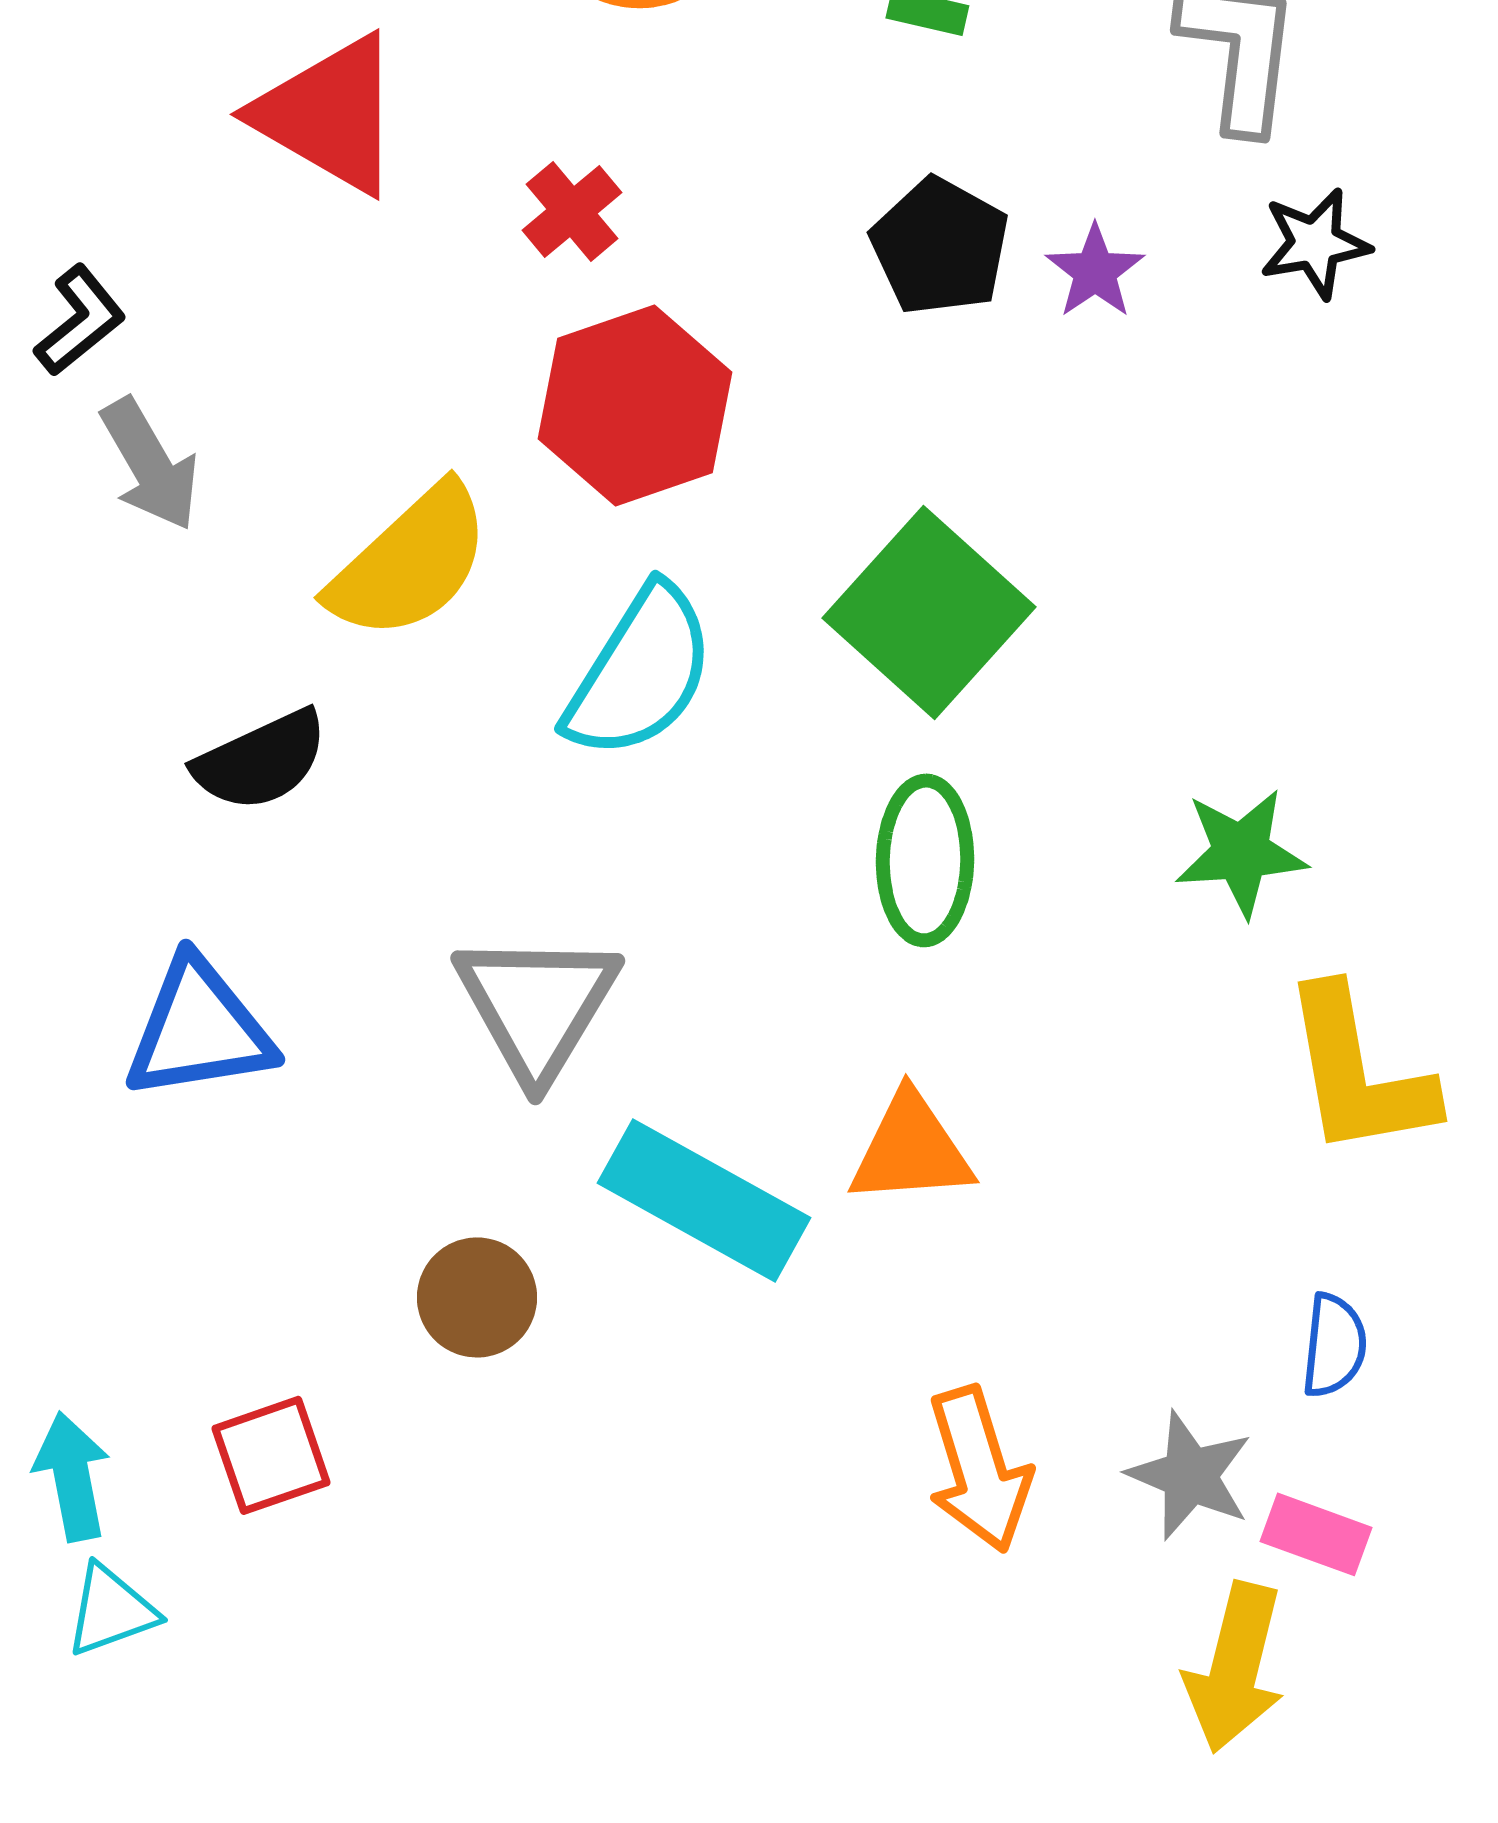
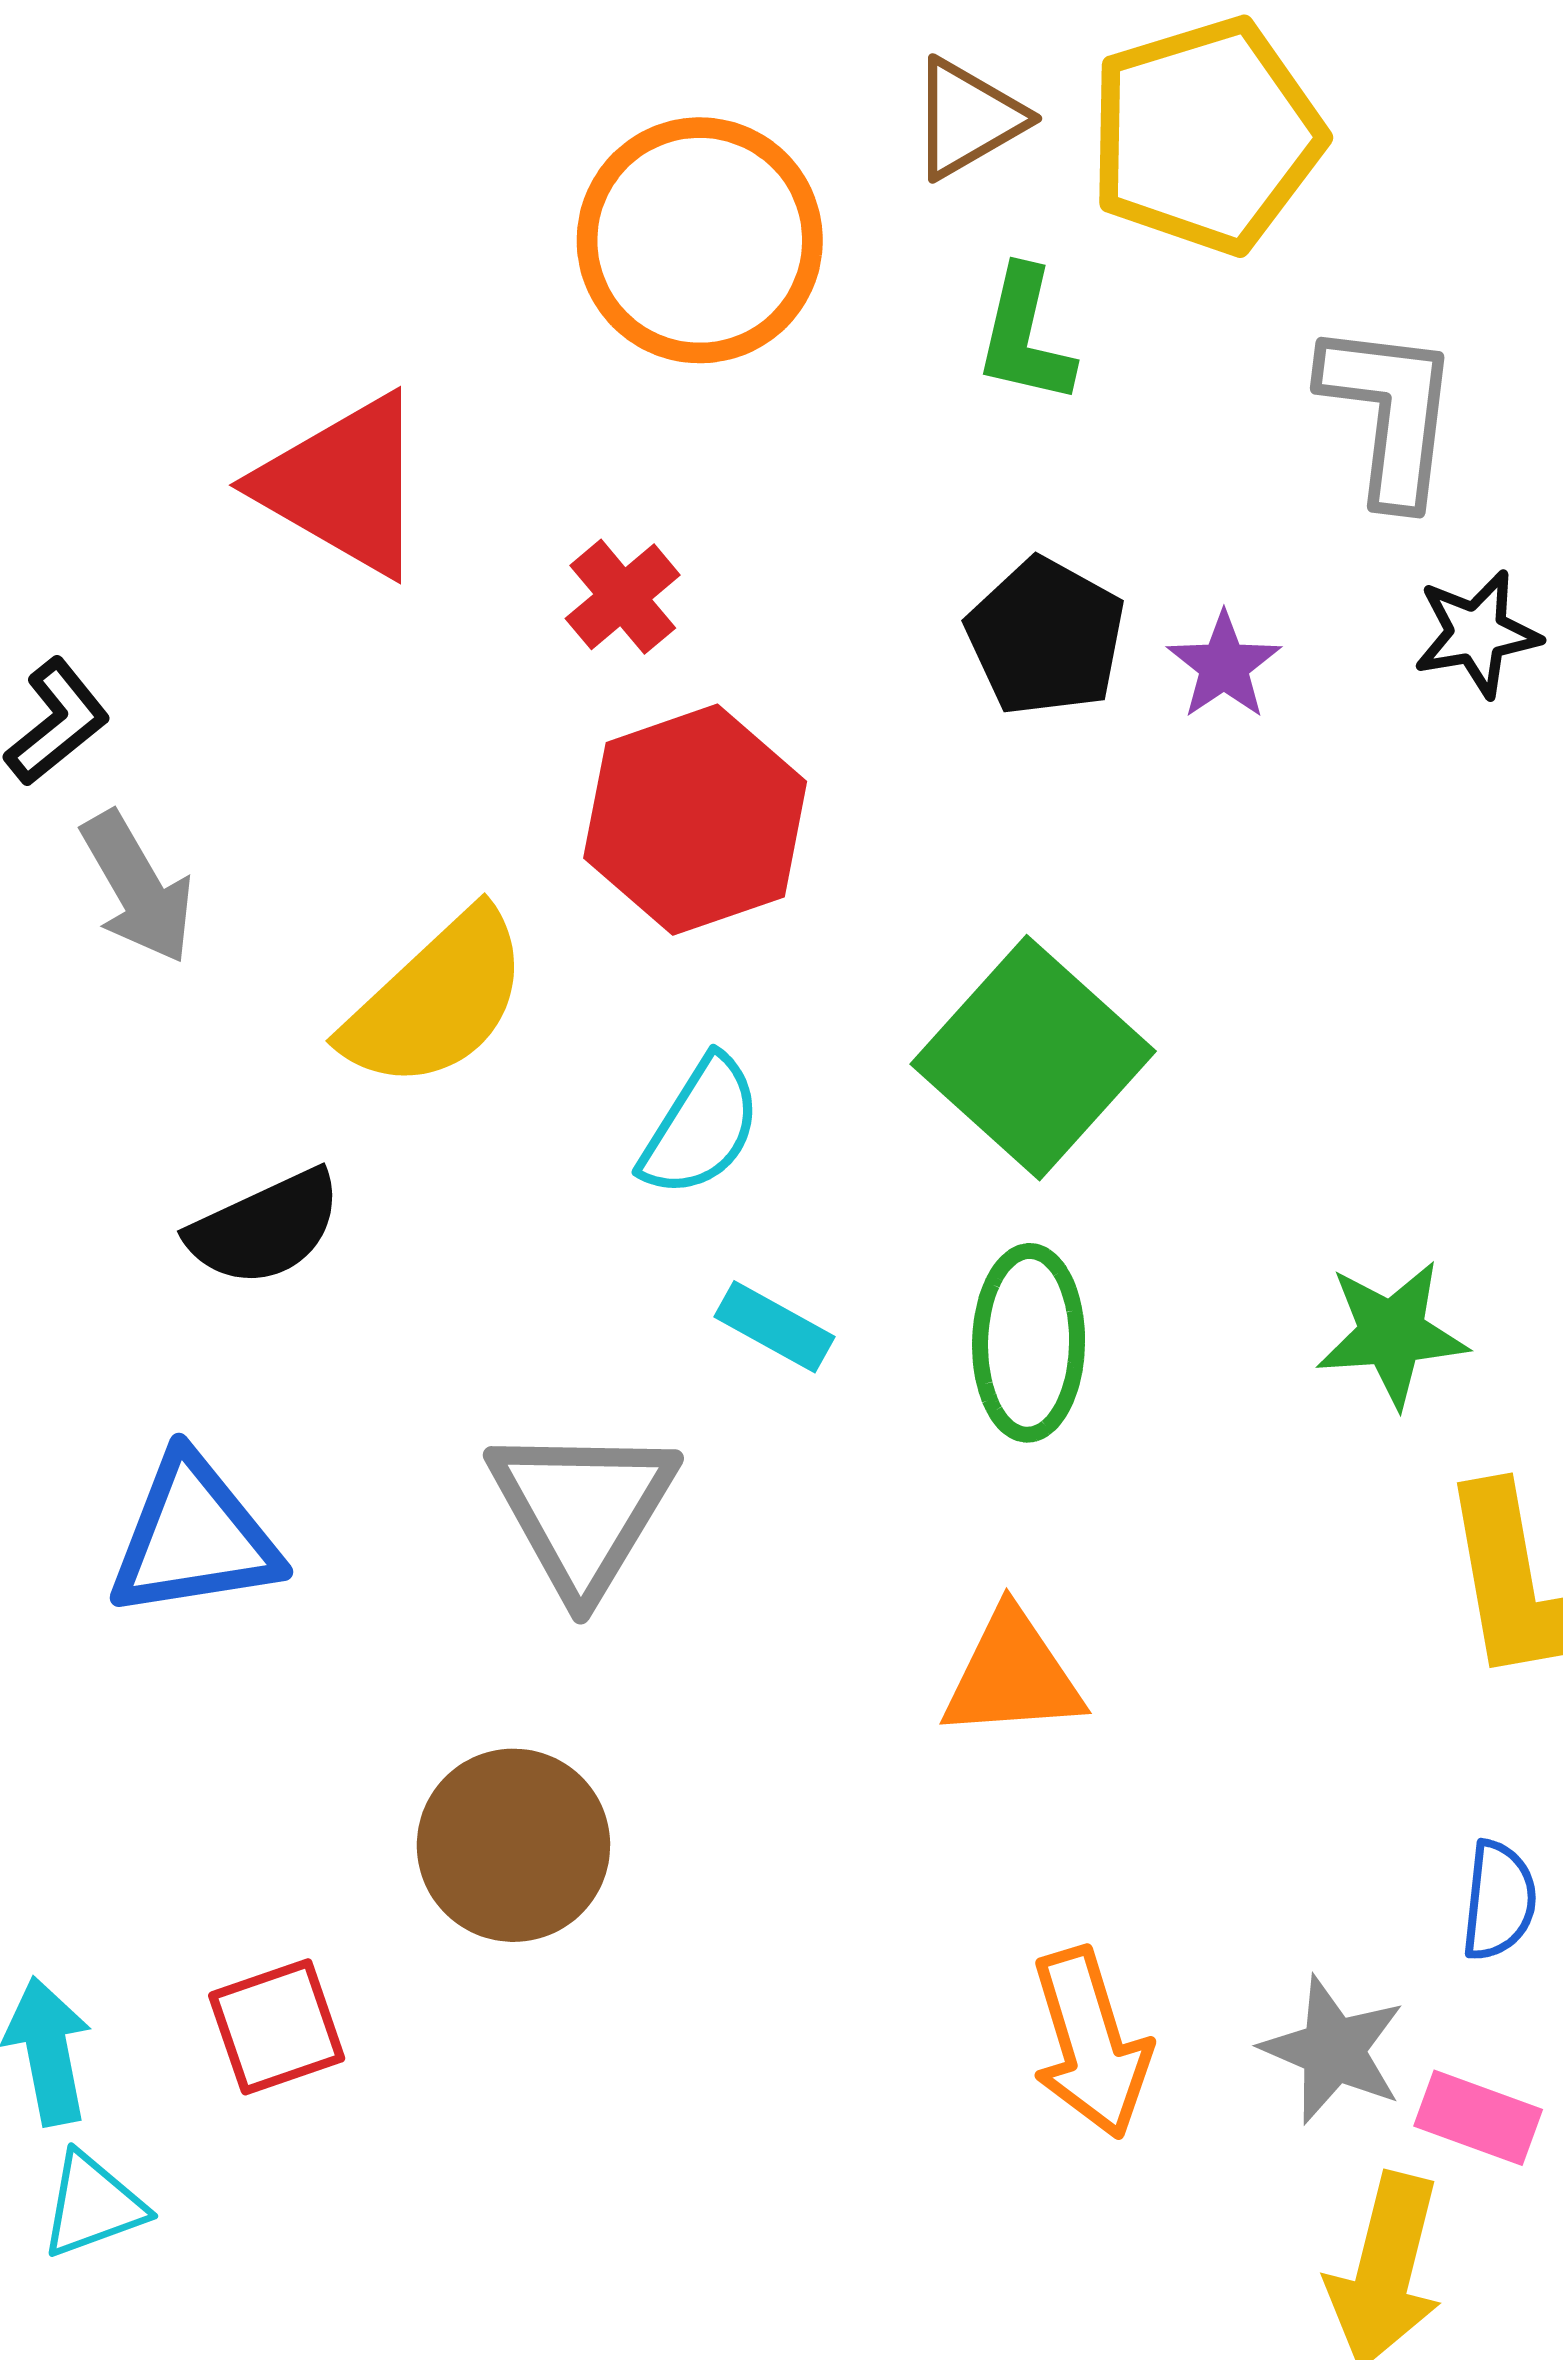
cyan semicircle: (640, 672) -> (701, 1127), size x0.7
cyan rectangle: (704, 1200) -> (774, 1327), moved, size x0.5
brown circle: (477, 1297) -> (513, 1845), size x1.4

